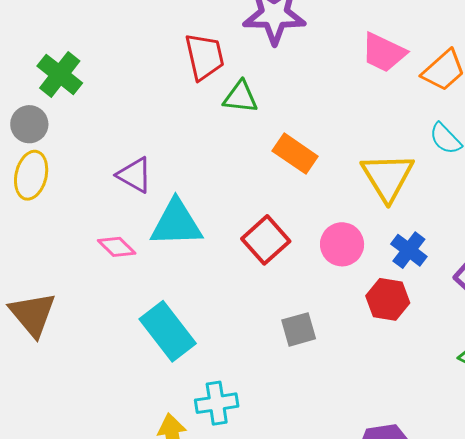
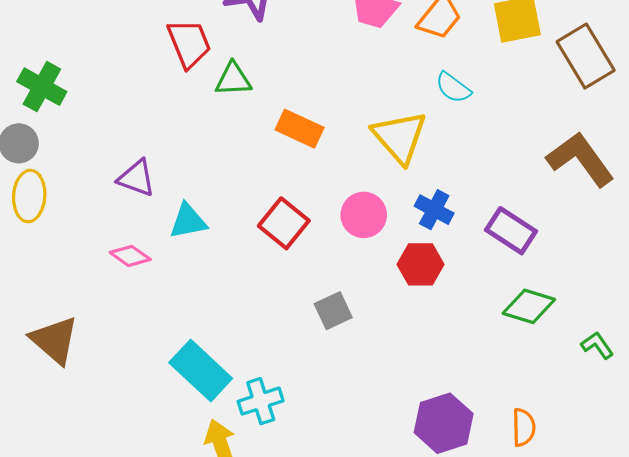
cyan triangle: (176, 223) -> (188, 221), size x0.7
cyan rectangle: (168, 331) -> (201, 371), moved

